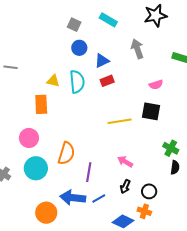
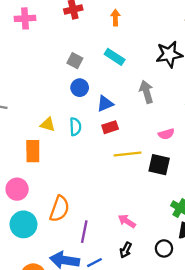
cyan semicircle: (77, 82) -> (75, 127), size x0.7
yellow line: (120, 121) -> (128, 154), moved
black circle: (149, 191) -> (164, 248), moved

